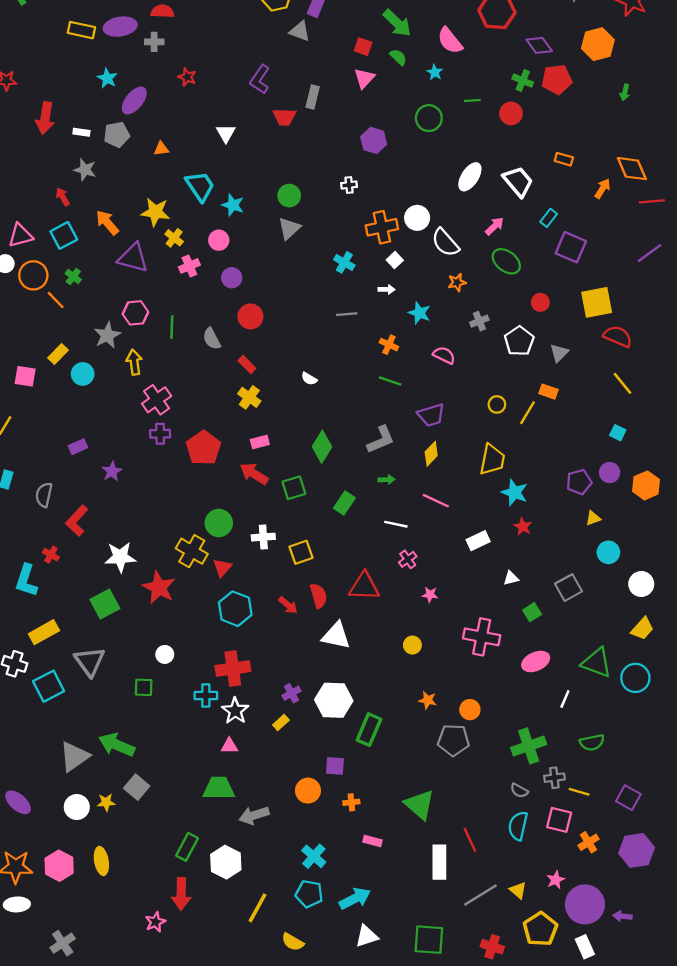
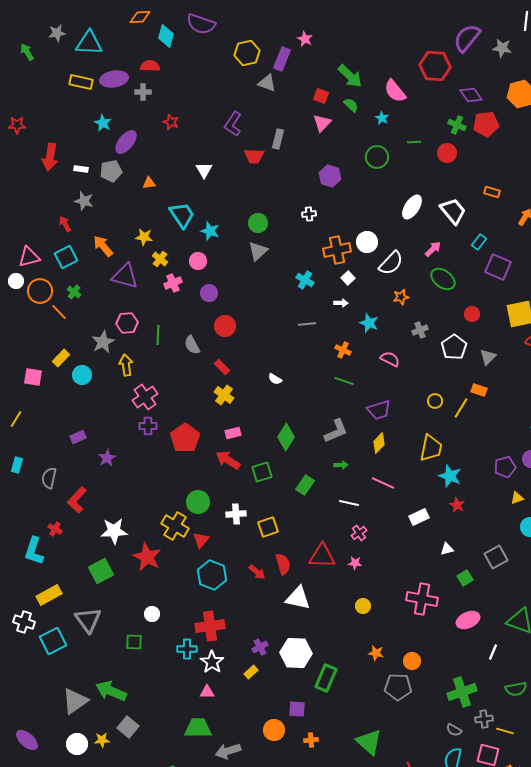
yellow star: (155, 212) -> (144, 237), size x0.7
white semicircle: (445, 243) -> (391, 263), turned -96
pink star: (430, 595) -> (355, 563), moved

